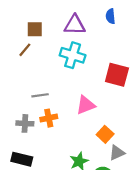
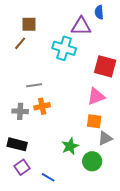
purple triangle: (75, 25) -> (81, 26), moved
pink triangle: (86, 105) -> (96, 96), moved
orange square: (105, 134) -> (94, 121), turned -35

